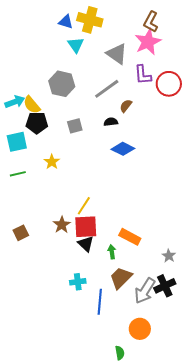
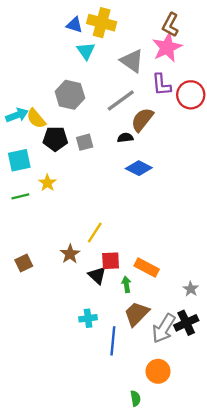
brown semicircle: (126, 106) -> (142, 120), size x1.6
black pentagon: (37, 123) -> (55, 139), moved
yellow star: (52, 162) -> (47, 183), moved
red square: (86, 227) -> (111, 261), moved, size x0.7

